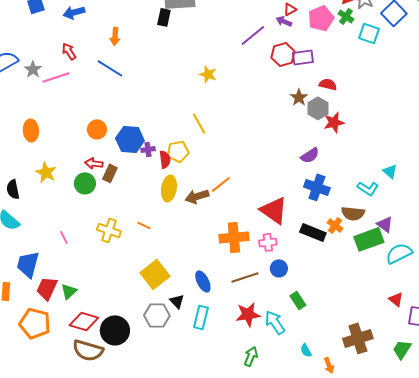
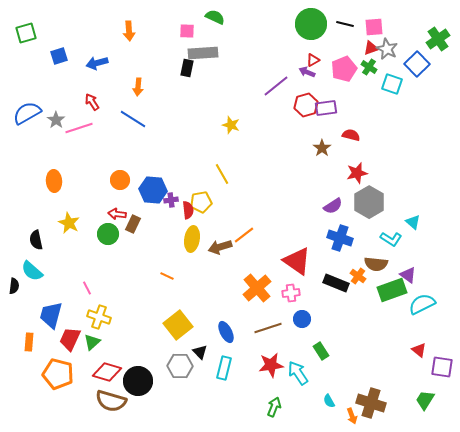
gray hexagon: (318, 108) -> (369, 202), moved, size x1.4
yellow cross: (109, 230) -> (99, 317), moved
orange cross: (234, 237) -> (257, 288), turned -36
brown cross: (358, 338) -> (371, 403), moved, turned 36

